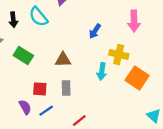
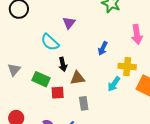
black arrow: (13, 20) -> (63, 64), moved
cyan arrow: (102, 71) -> (114, 84), turned 35
red square: (40, 89) -> (58, 93), moved

